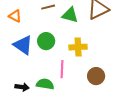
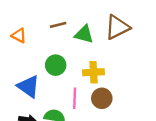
blue triangle: (23, 45) -> (28, 86), moved
brown circle: (96, 76) -> (102, 98), moved

